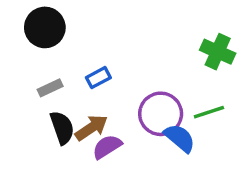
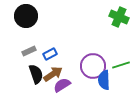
green cross: (218, 52) -> (119, 17), moved
blue rectangle: (98, 78) -> (50, 54), moved
blue semicircle: (180, 138) -> (104, 80), turned -132

